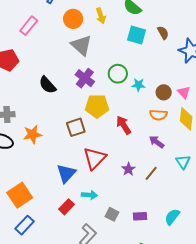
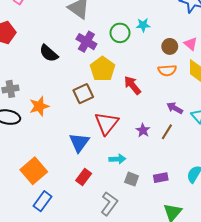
cyan star: (138, 85) -> (143, 25), moved
yellow pentagon: (97, 106) -> (103, 69), turned -30
purple arrow: (157, 142) -> (175, 108), moved
cyan arrow: (89, 195) -> (117, 159), moved

